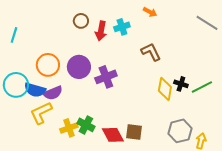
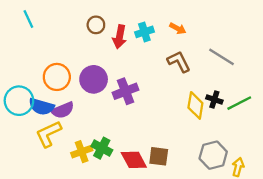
orange arrow: (150, 12) -> (178, 28), moved
gray line: (207, 23) -> (221, 57), moved
cyan line: (14, 35) -> (28, 19), moved, turned -42

